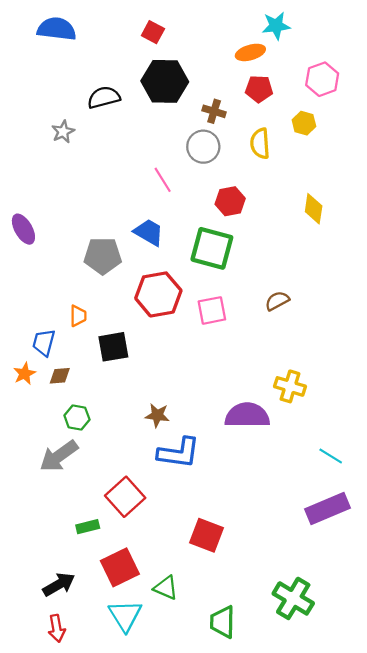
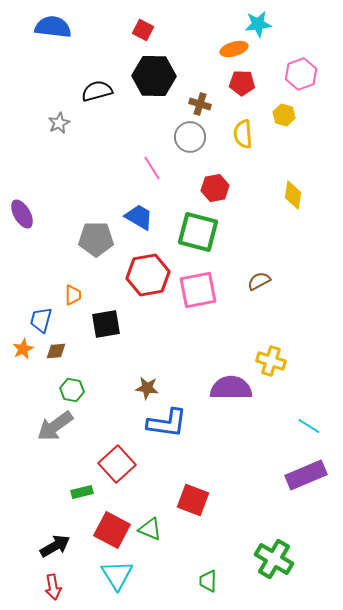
pink square: (212, 310) -> (198, 290), size x1.4
red square: (120, 567) -> (112, 530), turned -36
green triangle: (166, 588) -> (150, 529), moved
green trapezoid: (223, 622) -> (208, 581), size x0.7

